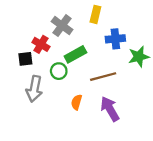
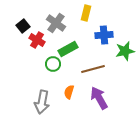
black square: (25, 59) -> (23, 26), moved, turned -32
gray arrow: (34, 89) -> (42, 102), moved

